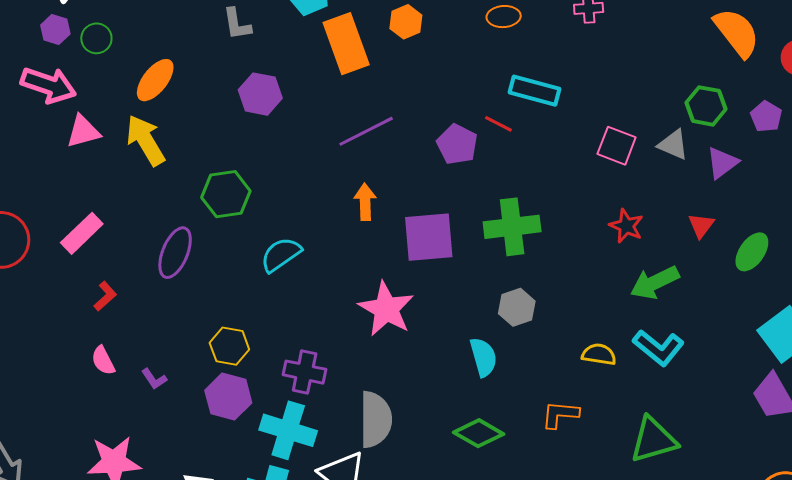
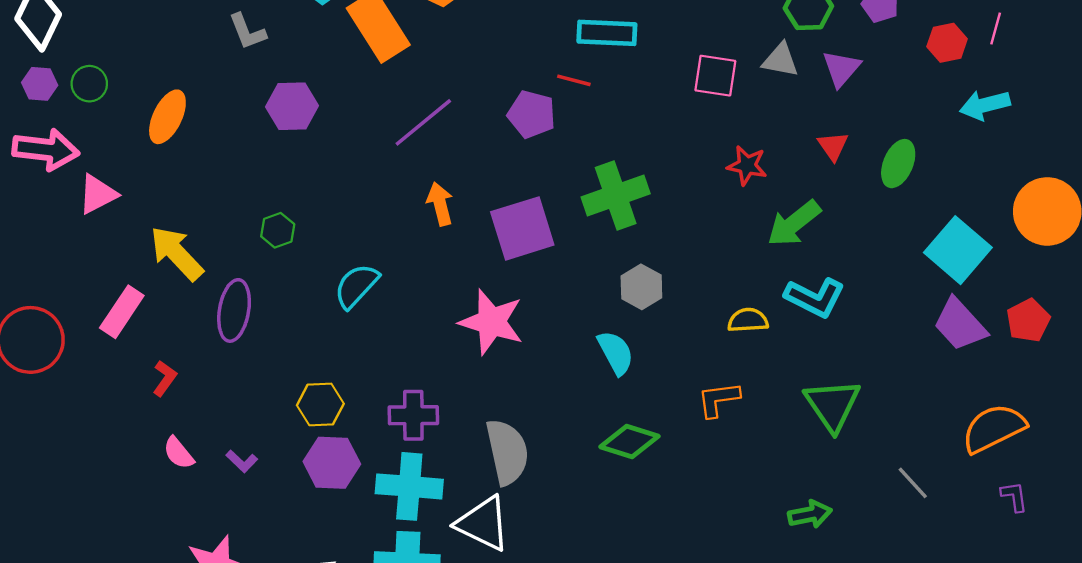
yellow arrow: (146, 140) -> (177, 253), moved
green hexagon: (226, 194) -> (278, 230), size x0.6
green triangle: (653, 440) -> (832, 405), turned -36

